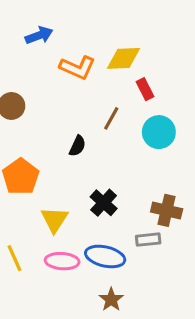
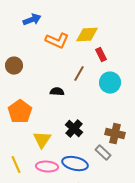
black semicircle: (77, 146) -> (57, 92), turned -112
gray rectangle: (148, 240) -> (103, 153), turned 49

